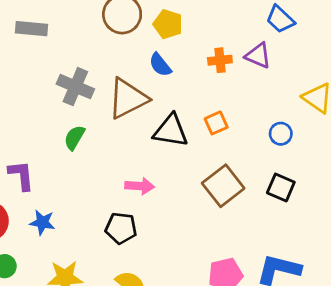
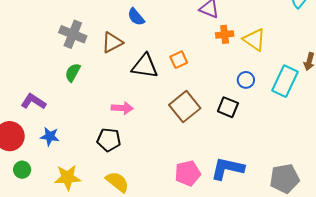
orange cross: (220, 60) -> (225, 34), moved
brown triangle: (128, 98) -> (112, 42), size x0.7
blue circle: (281, 134) -> (246, 80), moved
purple L-shape: (21, 175) -> (33, 101), turned -50

